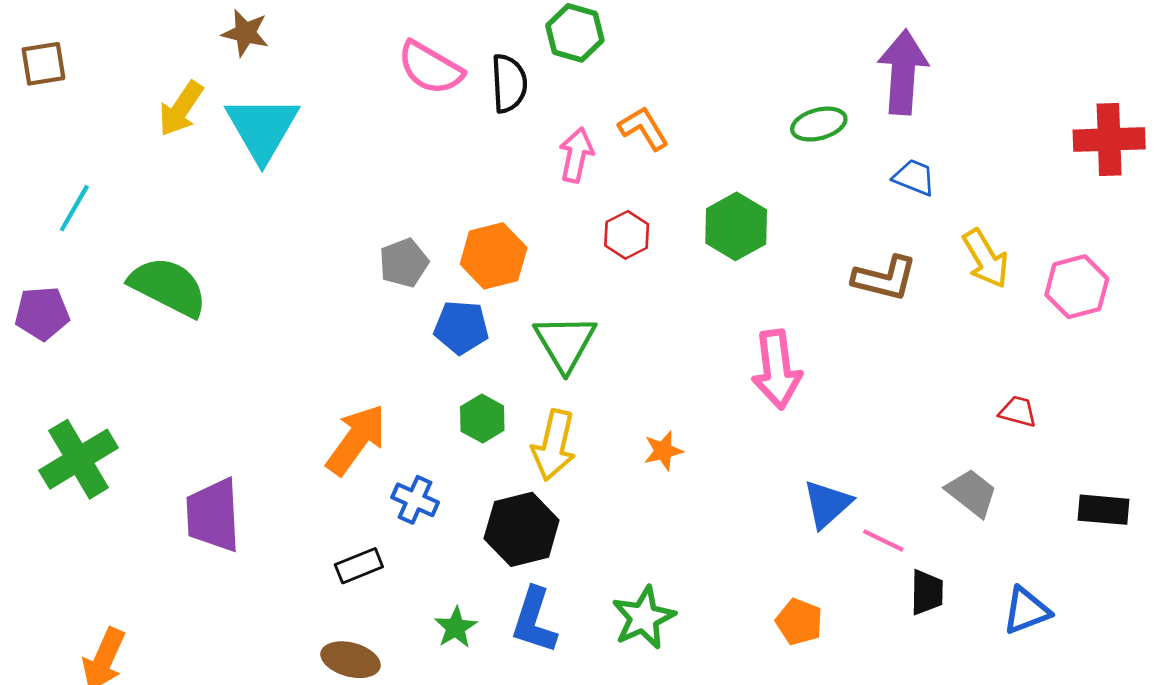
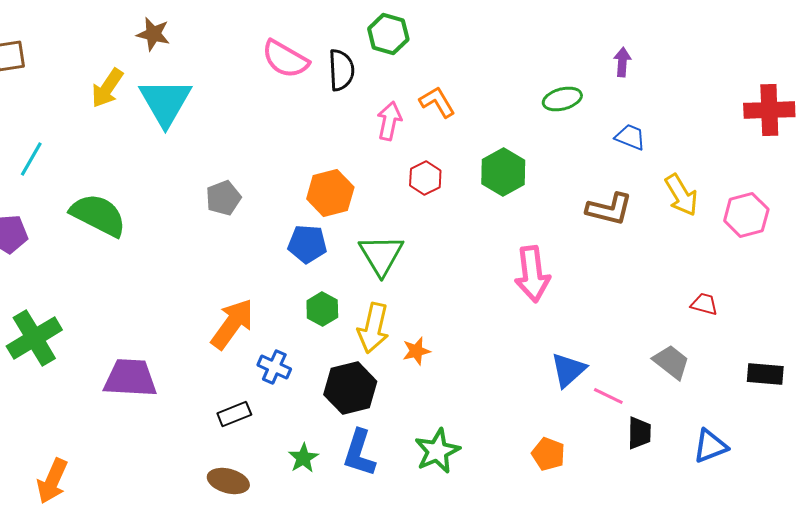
purple arrow: (903, 72) -> (622, 62), size x0.5
gray pentagon: (404, 263) -> (223, 198), moved
orange star: (663, 451) -> (416, 351), moved
purple trapezoid: (213, 515) -> (130, 378), turned 96

